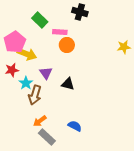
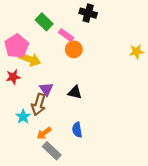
pink rectangle: (60, 32) -> (66, 35), turned 32
purple triangle: (46, 73) -> (46, 89), moved
cyan star: (26, 83) -> (23, 117), moved
blue semicircle: (75, 126) -> (77, 130), moved, turned -128

